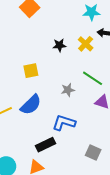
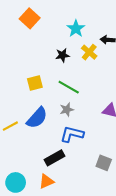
cyan star: (91, 12) -> (76, 29), moved, turned -30
green line: (93, 78) -> (69, 87), moved
gray star: (68, 90) -> (67, 110), moved

